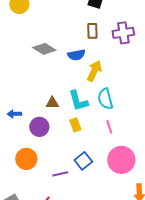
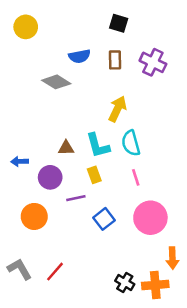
purple cross: (123, 33) -> (153, 62), turned 35
blue semicircle: (76, 55) -> (79, 56), moved
purple line: (60, 174) -> (76, 198), moved

